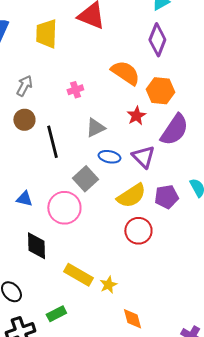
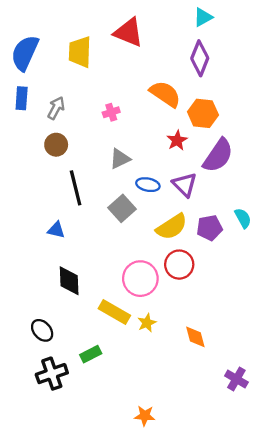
gray triangle: (95, 128) -> (120, 159), moved
black line: (52, 142) -> (76, 188), moved
pink circle: (64, 208) -> (140, 279), moved
orange diamond: (132, 319) -> (195, 337), moved

